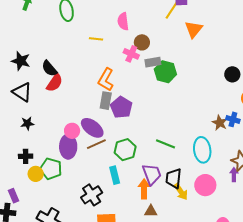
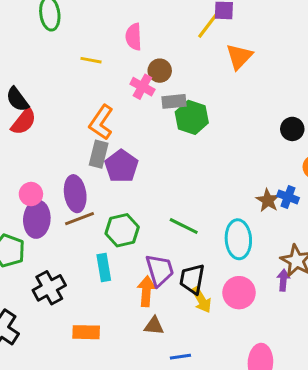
purple ellipse: (92, 128) -> (75, 194), turned 40
pink circle: (72, 131) -> (31, 194), moved
black cross: (92, 195) -> (49, 288), moved

